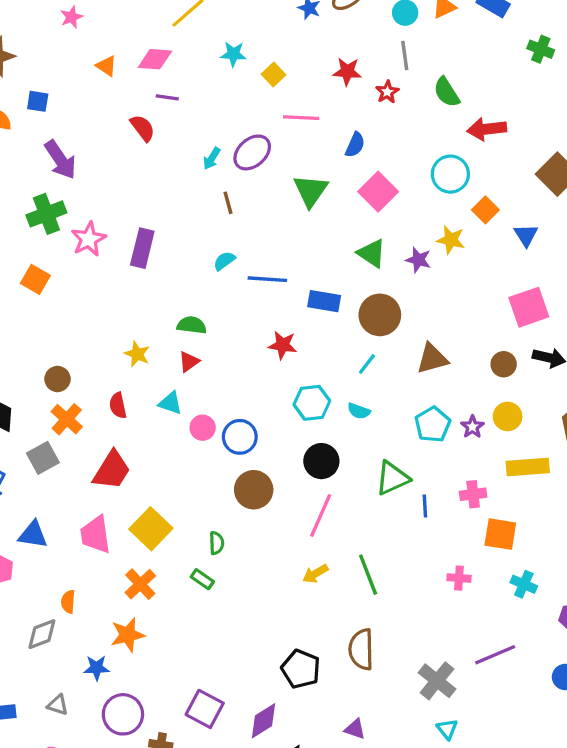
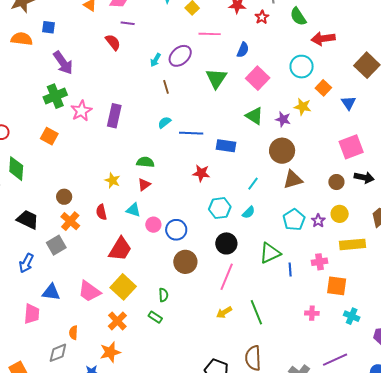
brown circle: (380, 315) -> (282, 151), moved
cyan semicircle: (359, 411) -> (249, 212), turned -64
red trapezoid: (112, 470) -> (120, 249), moved
pink trapezoid: (96, 535) -> (89, 291), turned -45

